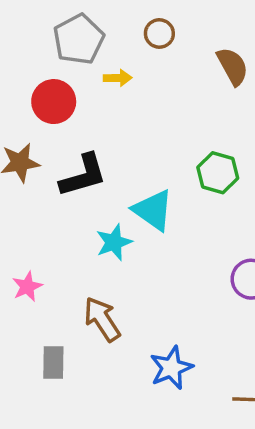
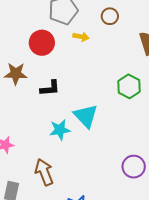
green hexagon: (218, 173) -> (129, 86), moved
black L-shape: (83, 175) -> (50, 88), size x0.7

